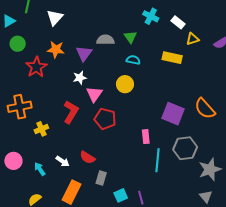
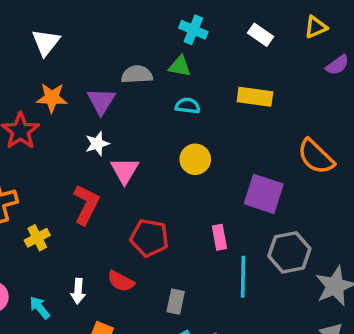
cyan cross: (151, 16) -> (193, 30), moved
green triangle: (130, 37) -> (180, 66), turned -40
yellow triangle: (193, 39) -> (316, 27), moved
yellow circle: (125, 84) -> (195, 159), moved
orange semicircle: (205, 109) -> (316, 157), moved
red pentagon: (105, 119) -> (149, 238), moved
white arrow: (63, 161) -> (78, 291), turned 64
gray rectangle: (101, 178) -> (176, 302), moved

